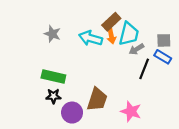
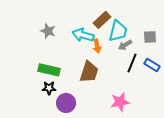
orange arrow: (111, 36) -> (97, 46), moved
blue rectangle: (163, 57) -> (152, 65), moved
brown trapezoid: (97, 99) -> (89, 72), moved
pink star: (131, 111) -> (120, 102), turned -30

